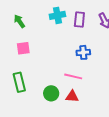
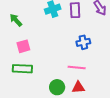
green rectangle: (19, 82) -> (22, 69), moved, turned -66

